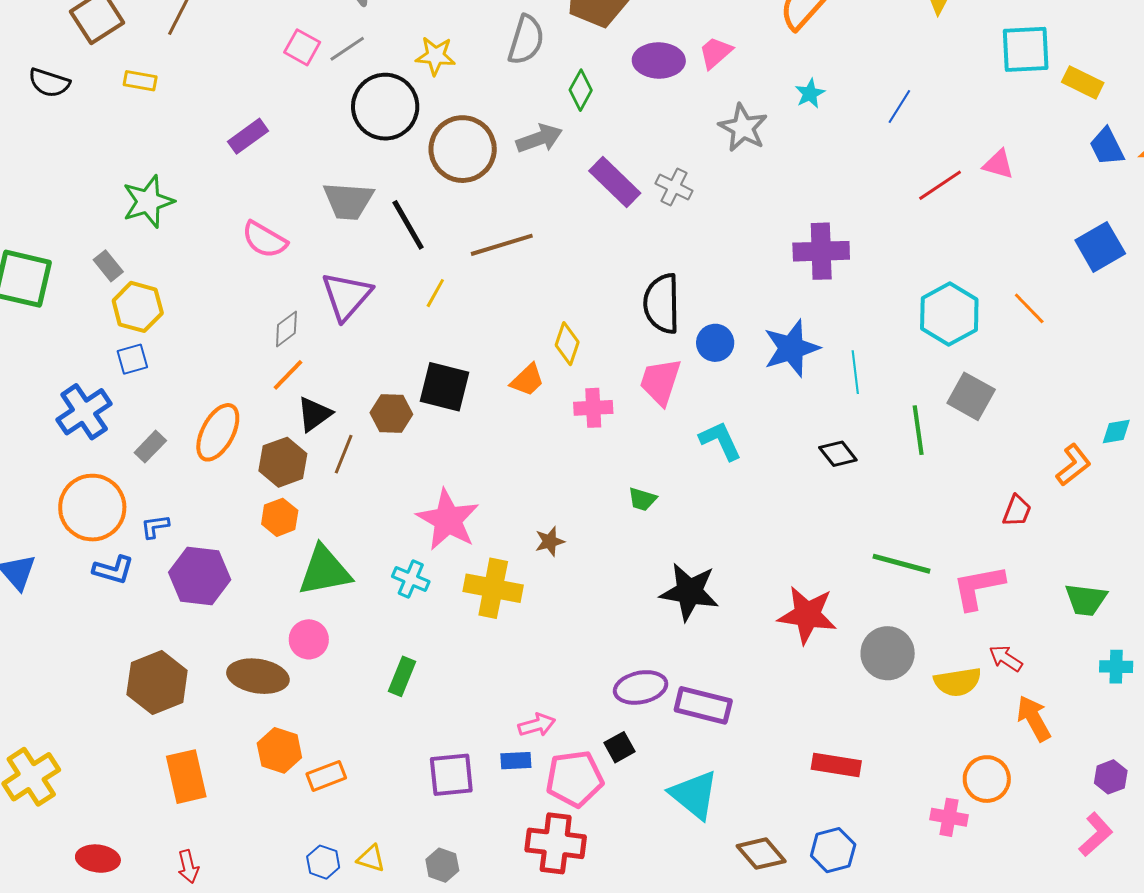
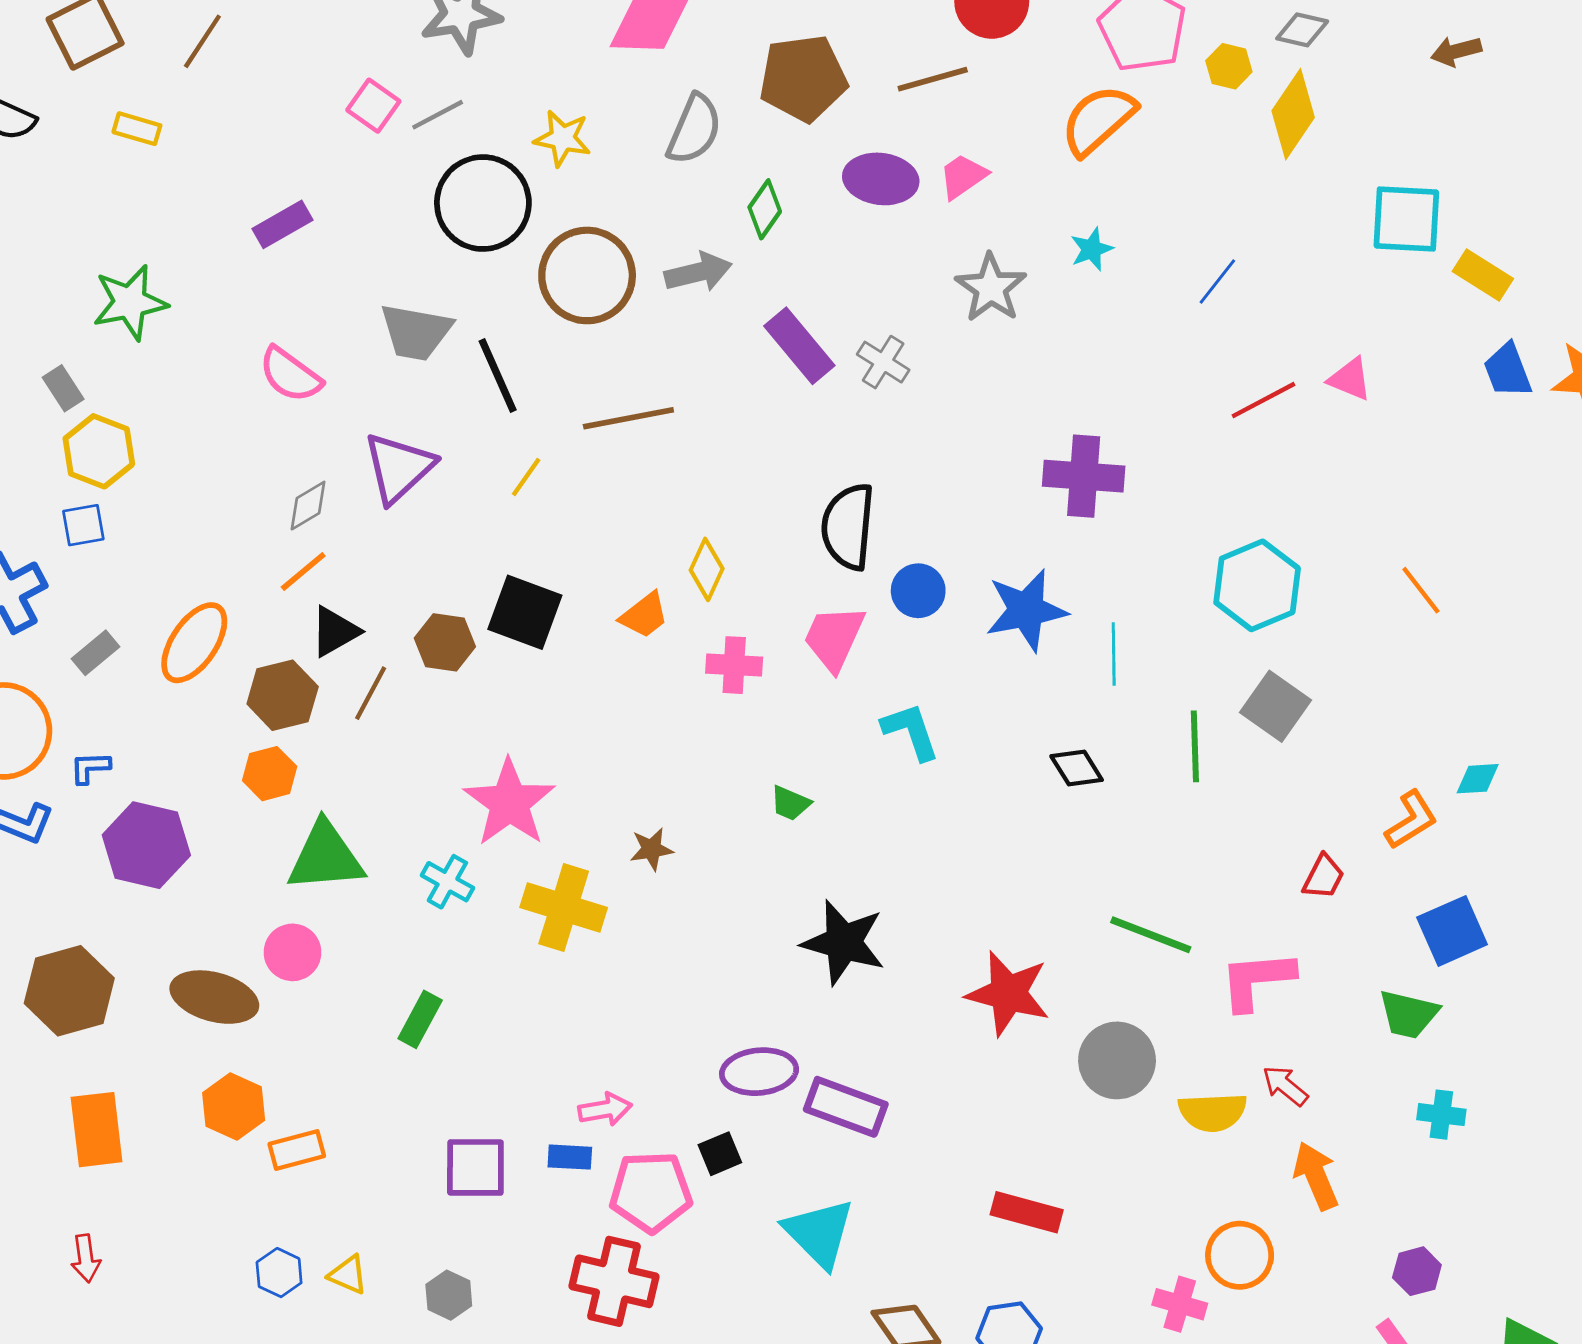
blue square: (1100, 247) -> (1452, 931), moved
orange line: (1029, 308) -> (1421, 590), moved

